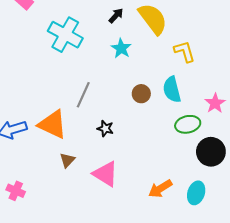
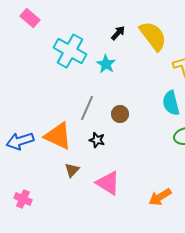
cyan star: (121, 48) -> (106, 64), moved
brown circle: (141, 94) -> (120, 114), moved
black star: (105, 129) -> (97, 140), moved

